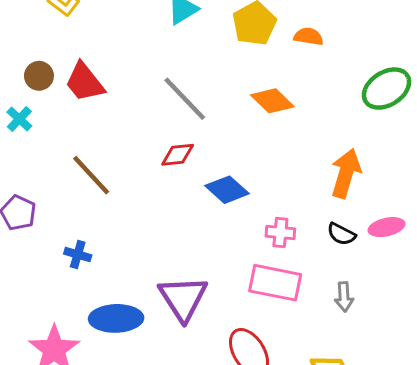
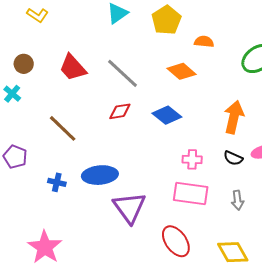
orange semicircle: (309, 37) -> (204, 42), moved
red trapezoid: (85, 82) -> (73, 68), moved
blue diamond: (227, 190) -> (167, 115), moved
blue ellipse: (116, 318) -> (100, 175), moved

